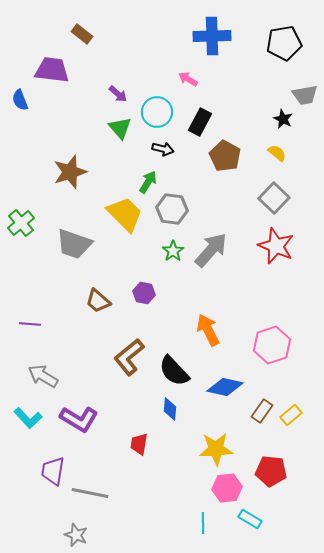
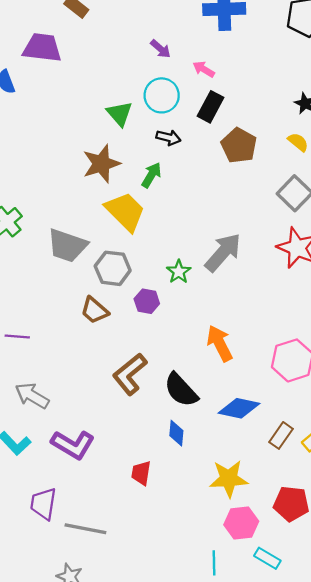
pink arrow: (188, 79) -> (204, 69), moved
purple arrow: (118, 94) -> (160, 49), moved
brown star: (70, 172) -> (101, 164), moved
gray hexagon: (172, 209) -> (113, 268), moved
green star: (173, 251) -> (179, 272), moved

